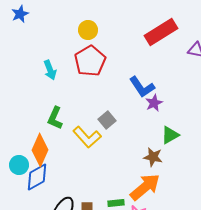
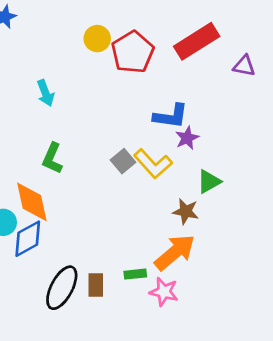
red pentagon: (90, 61) -> (133, 52), moved
blue L-shape: (142, 87) -> (171, 116), turned -48
yellow L-shape: (87, 137) -> (153, 164), moved
orange diamond: (40, 150) -> (32, 202), turned -36

